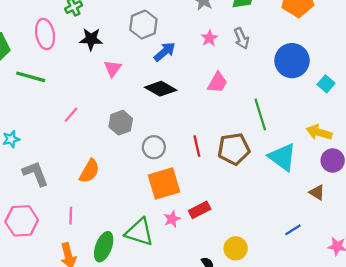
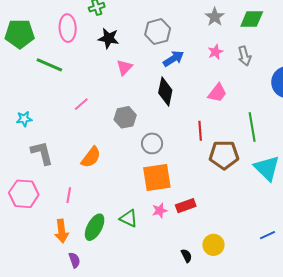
black diamond: (161, 89) -> (165, 92), turned 64
red line: (197, 146) -> (200, 131), moved
green triangle: (139, 232) -> (129, 218), size x0.7

